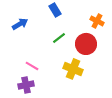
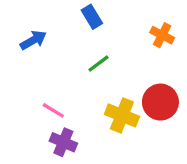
red circle: (86, 44) -> (160, 102), moved
purple cross: (26, 85) -> (63, 142), moved, turned 35

